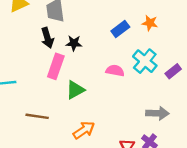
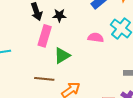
brown line: (37, 116) -> (44, 79), moved

